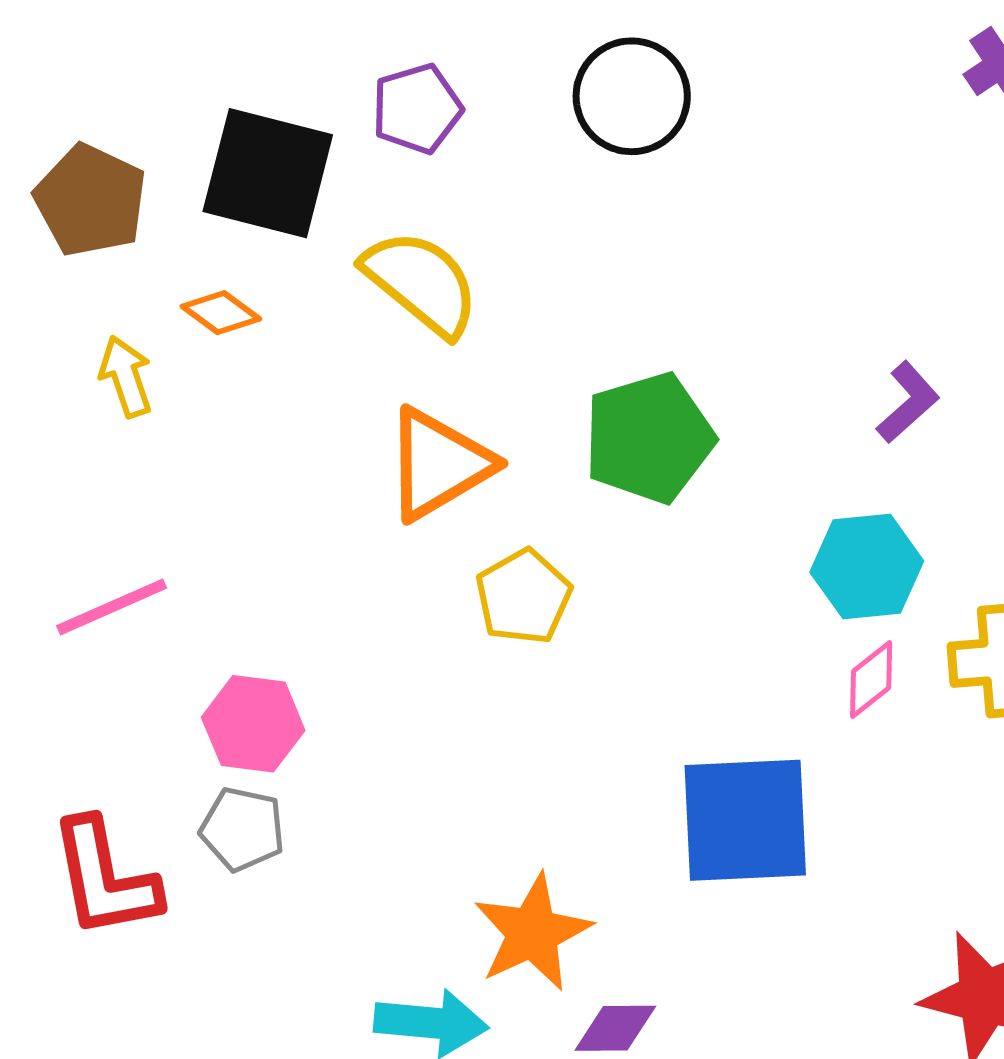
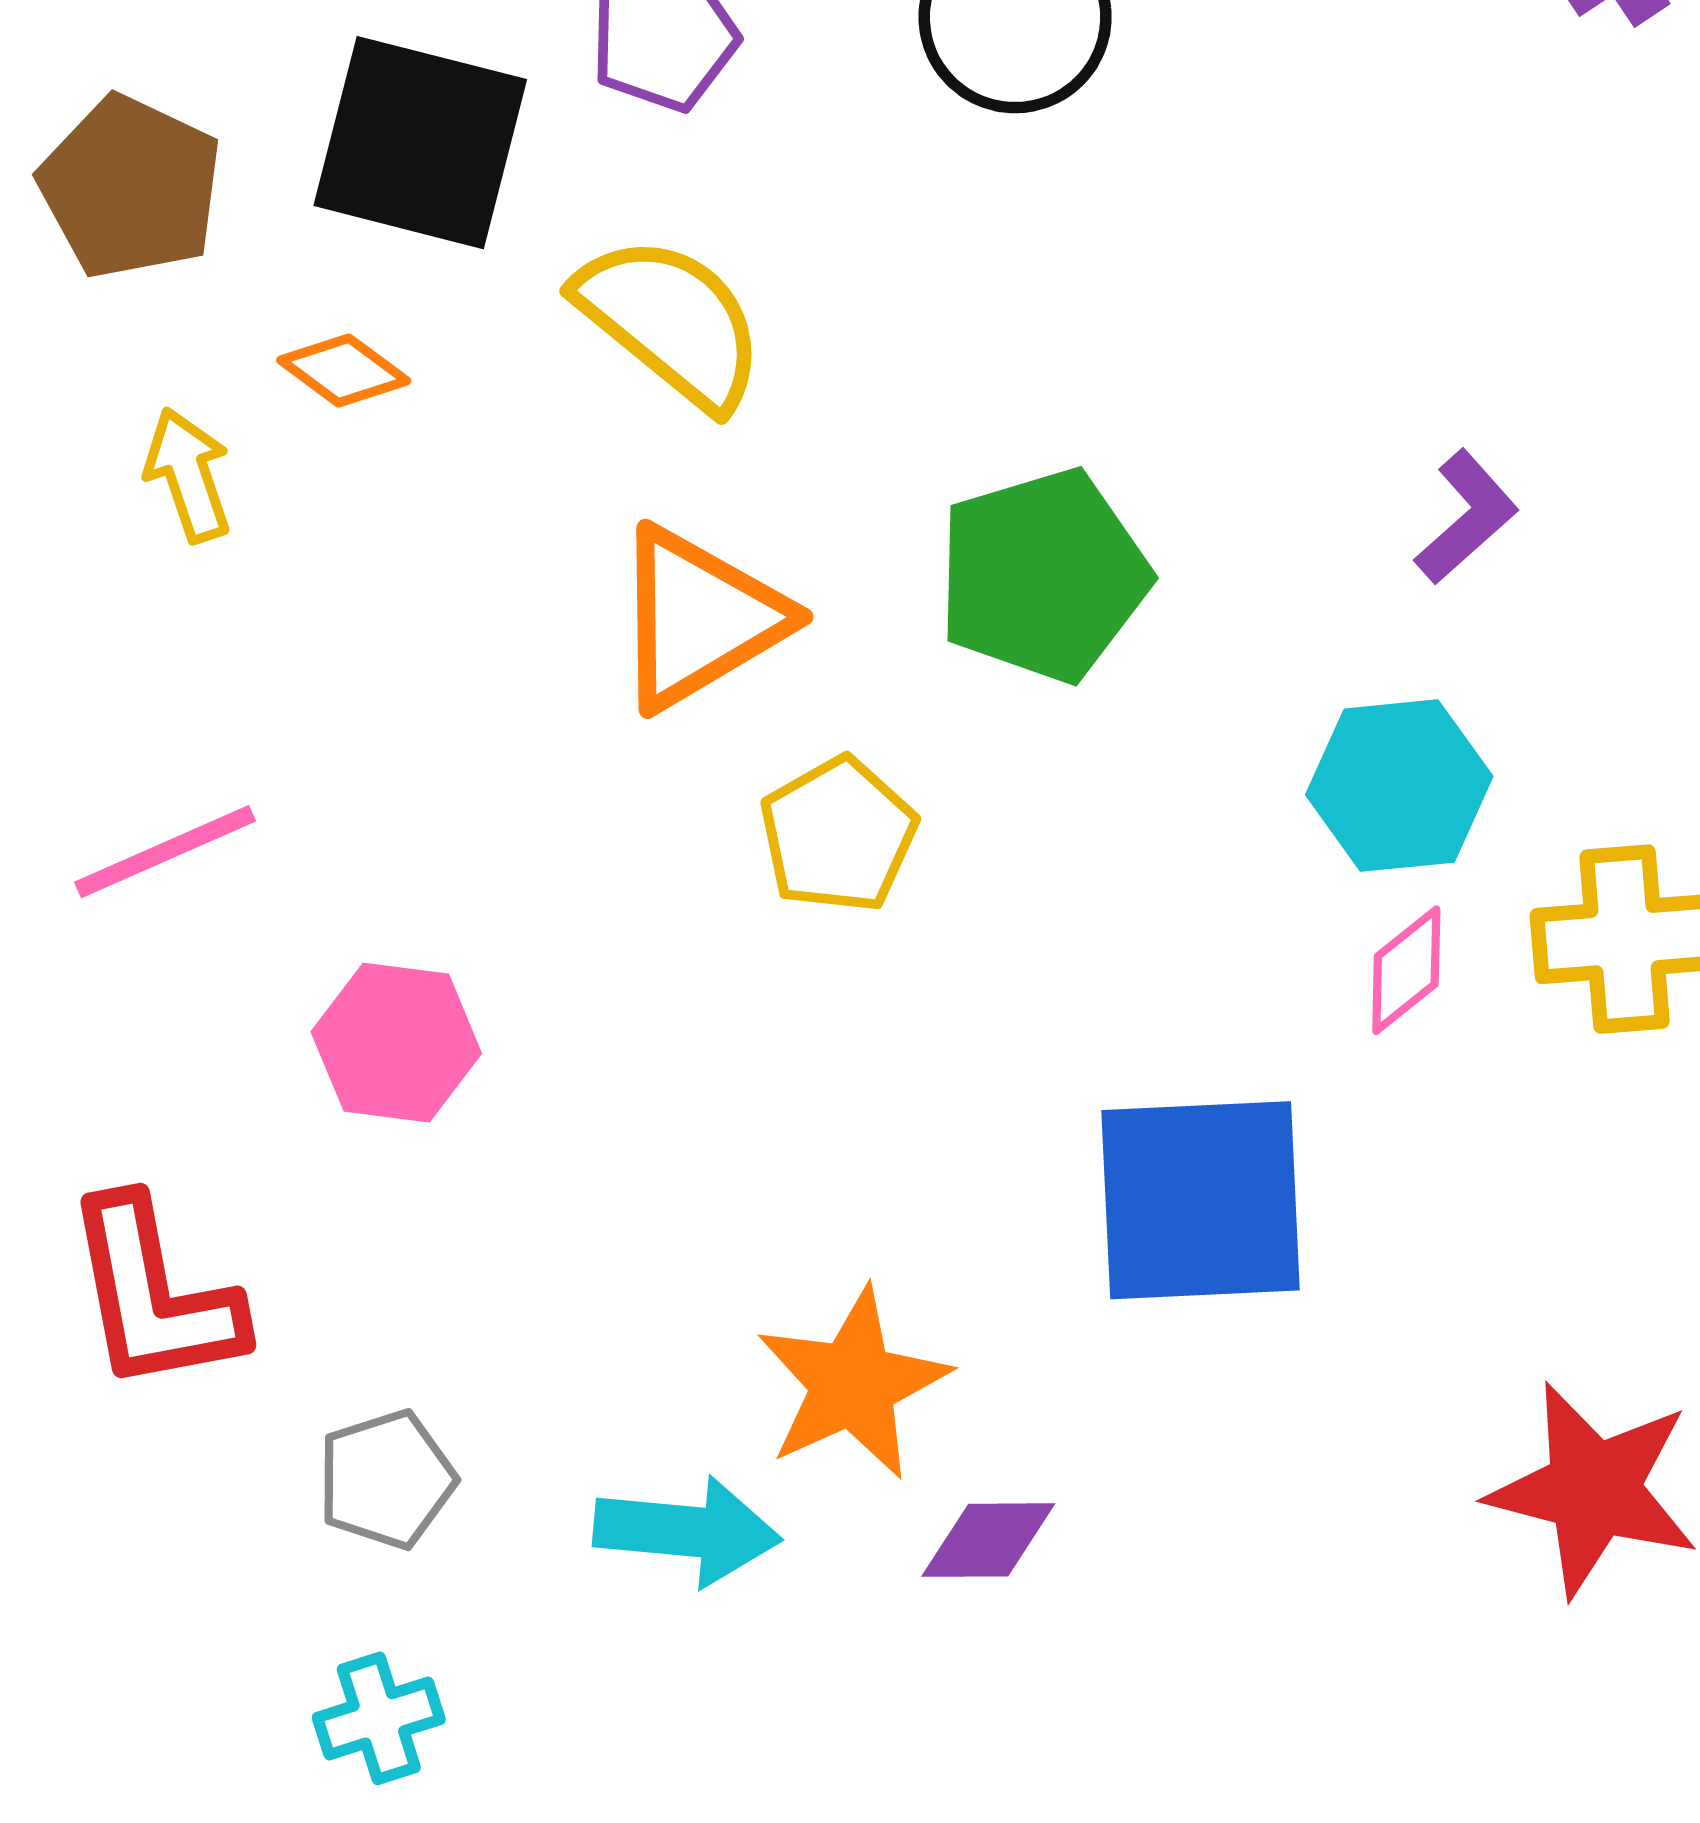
gray pentagon: (242, 829) -> (386, 1479), moved, turned -30

